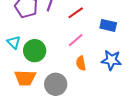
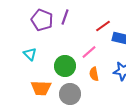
red line: (76, 13) -> (103, 26), moved
green circle: (35, 51) -> (65, 66), moved

